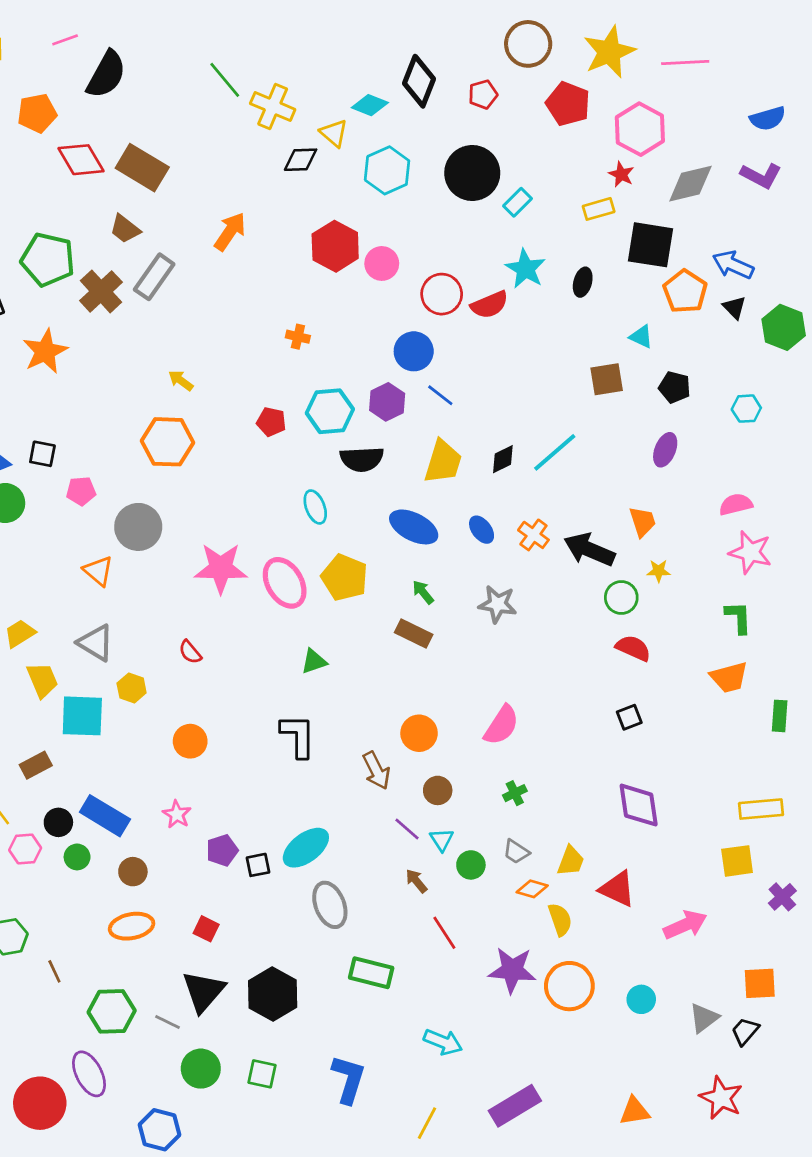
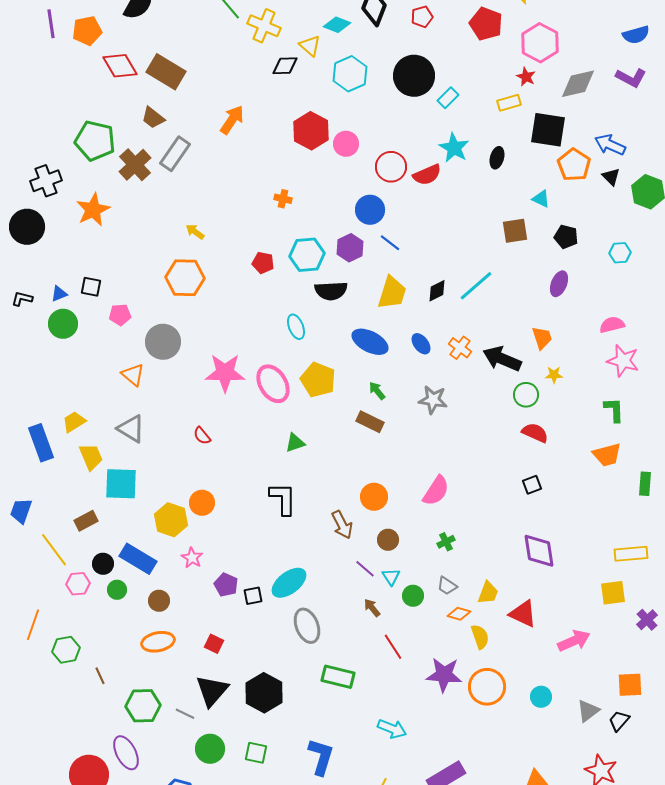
yellow hexagon: (132, 688) -> (171, 520), moved, size x1.5
purple pentagon: (222, 850) -> (226, 585), turned -30

